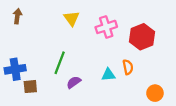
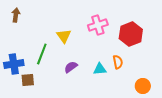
yellow triangle: (72, 18) -> (64, 36), moved
green line: (60, 63) -> (42, 54), moved
purple semicircle: (74, 82) -> (71, 67), moved

